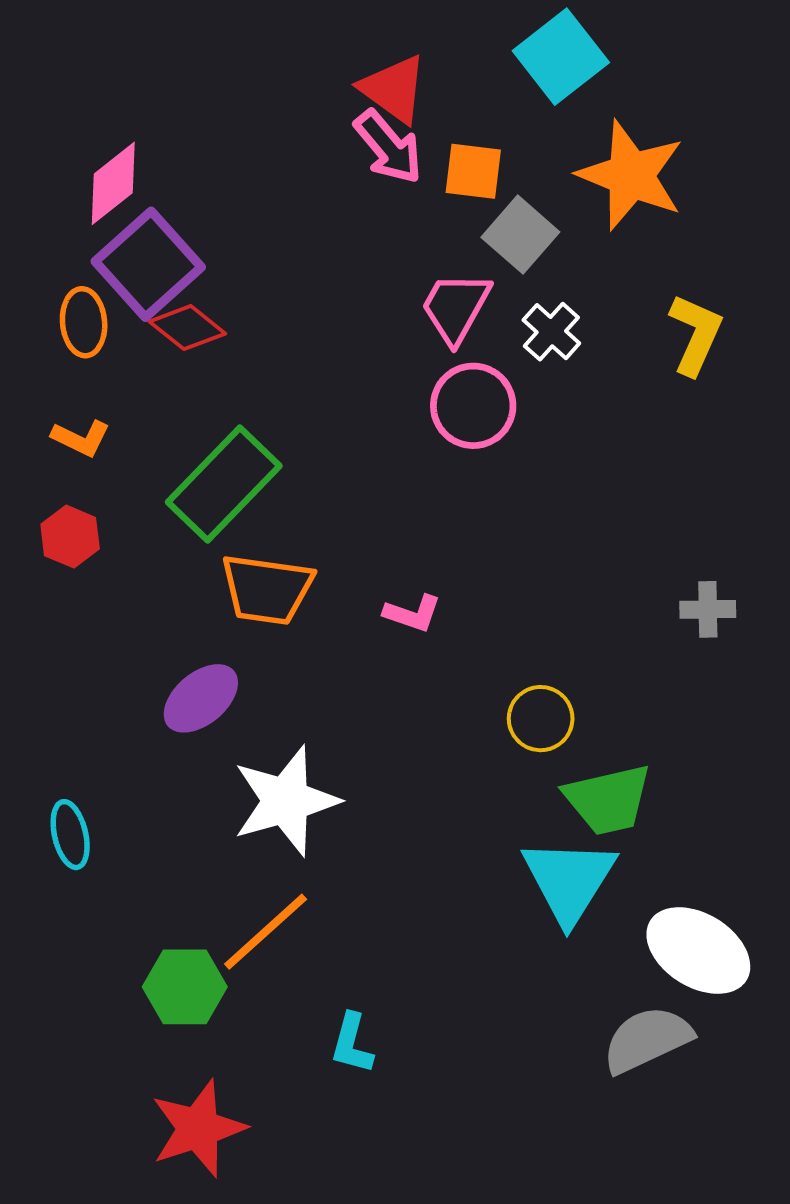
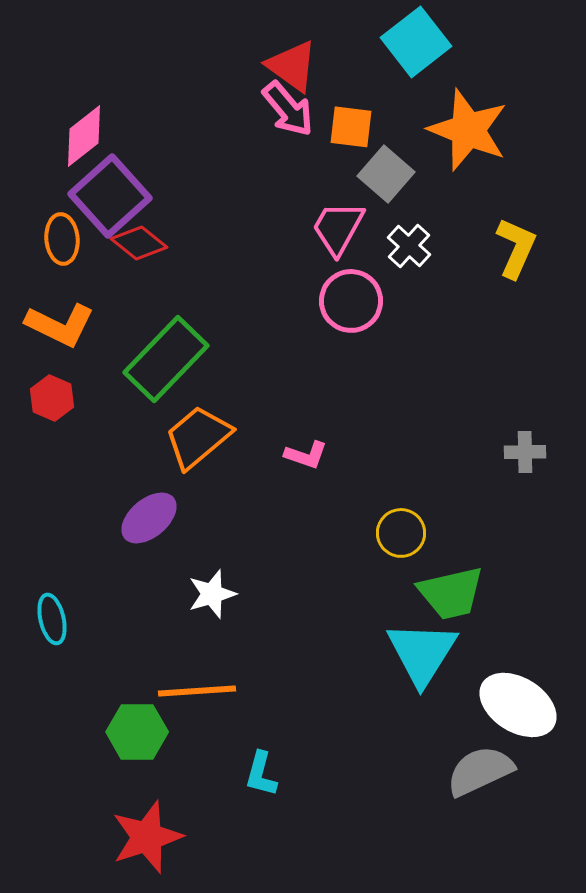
orange L-shape: (81, 438) -> (60, 325), size x1.6
orange trapezoid: (267, 589) -> (198, 437), turned 132
white star: (286, 801) -> (212, 594), size x0.6
orange line: (266, 932) -> (197, 691), turned 38

